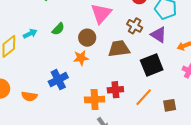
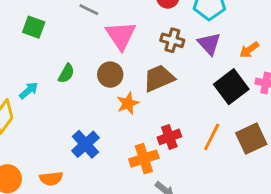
purple triangle: (159, 35) -> (209, 44), turned 30
orange star: (81, 58) -> (128, 103), moved
black square: (152, 65) -> (231, 87), moved
brown square: (170, 105) -> (251, 139), size x1.5

